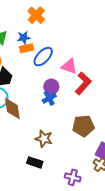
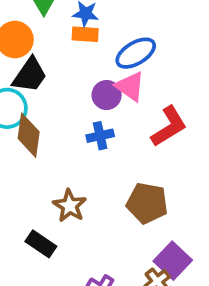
blue ellipse: (43, 57) -> (136, 53), moved
pink triangle: (69, 66) -> (130, 86), moved
purple circle: (51, 87) -> (107, 95), moved

